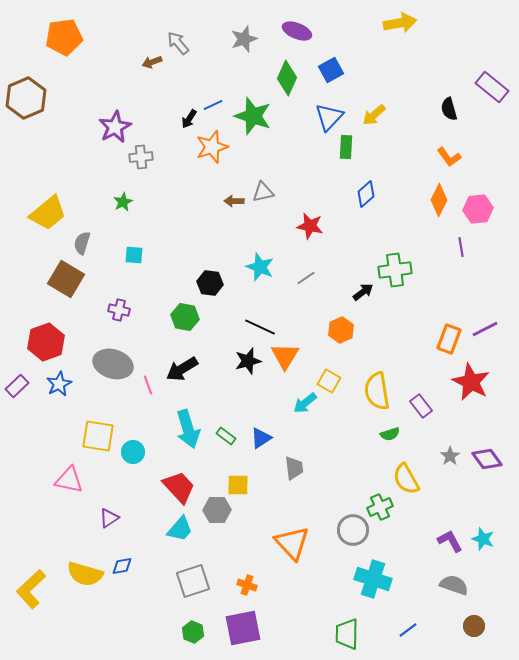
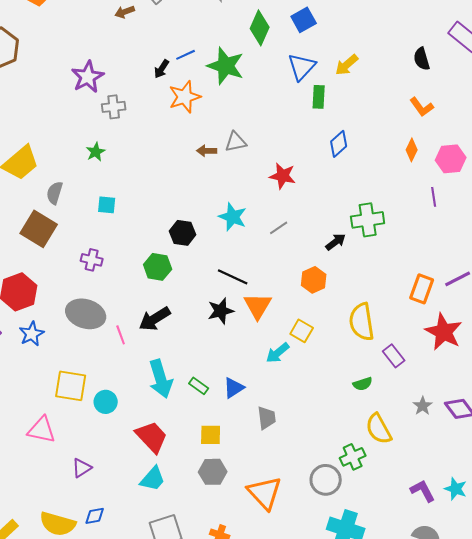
orange diamond: (439, 200) -> (412, 150), size x0.7
yellow semicircle: (377, 391) -> (362, 322), moved
gray hexagon: (217, 510) -> (213, 472), moved

